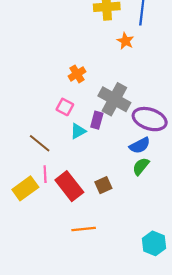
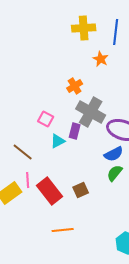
orange cross: (77, 74) -> (75, 86), moved

